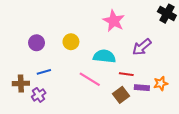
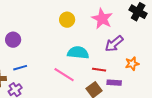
pink star: (114, 21) -> (102, 19), moved
yellow circle: (71, 42) -> (67, 20), moved
orange star: (161, 83) -> (132, 64), moved

